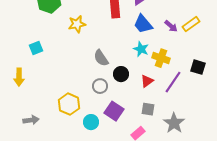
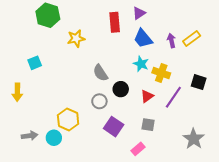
purple arrow: (171, 26) -> (171, 41), turned -144
cyan circle: (91, 122) -> (54, 138), moved
gray star: (174, 123) -> (194, 139), moved

